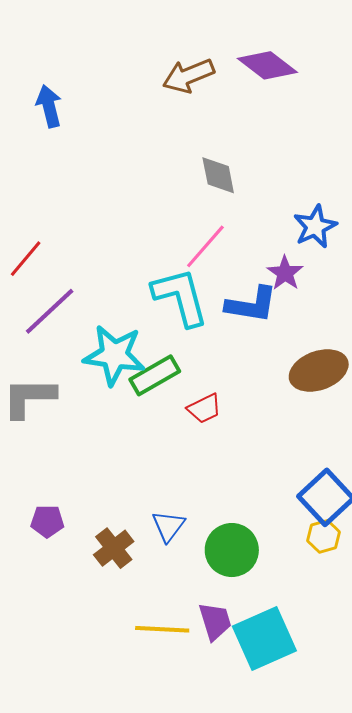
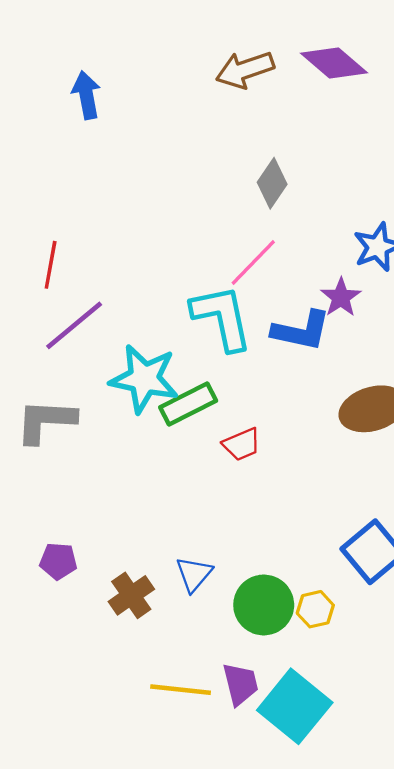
gray diamond: (218, 175) -> (272, 183), turned 42
red line: (26, 259) -> (51, 265), turned -33
yellow hexagon: (324, 536) -> (315, 609), moved
cyan square: (264, 638) -> (295, 706), turned -30

